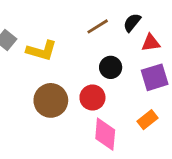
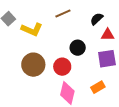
brown line: (98, 26) -> (63, 14), moved

